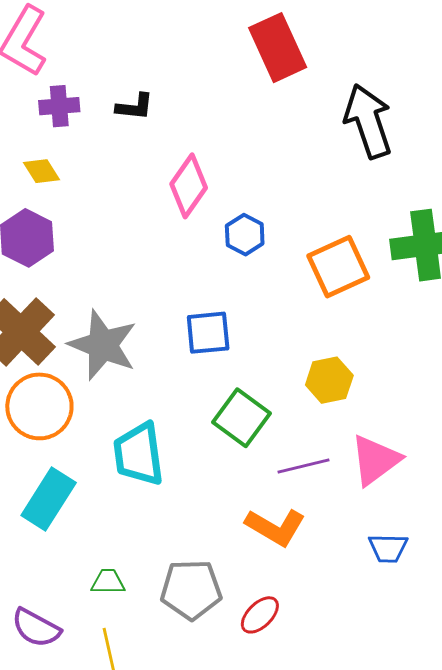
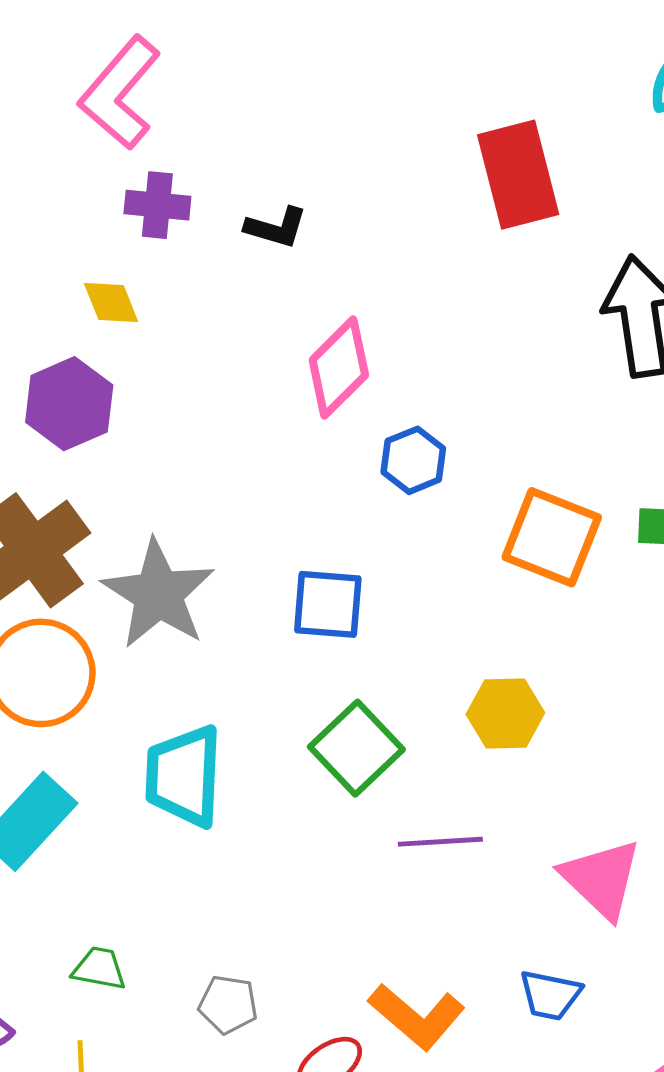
orange square: (338, 267) -> (552, 537), turned 36
pink triangle: (375, 460) -> (601, 879), moved, turned -50
orange L-shape: (275, 527) -> (417, 1016), moved
gray pentagon: (191, 590) -> (228, 1005), size x0.6

